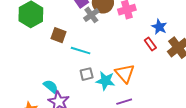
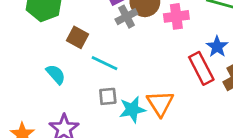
red rectangle: (150, 44) -> (201, 68), size x1.6
cyan star: (105, 81) -> (132, 110), turned -30
cyan semicircle: (51, 86) -> (56, 74), moved

